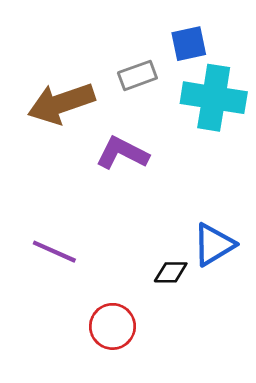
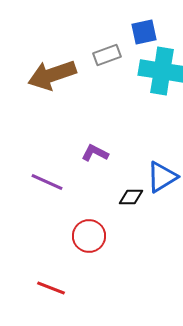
purple L-shape: (122, 153) -> (95, 153), moved, size x0.7

